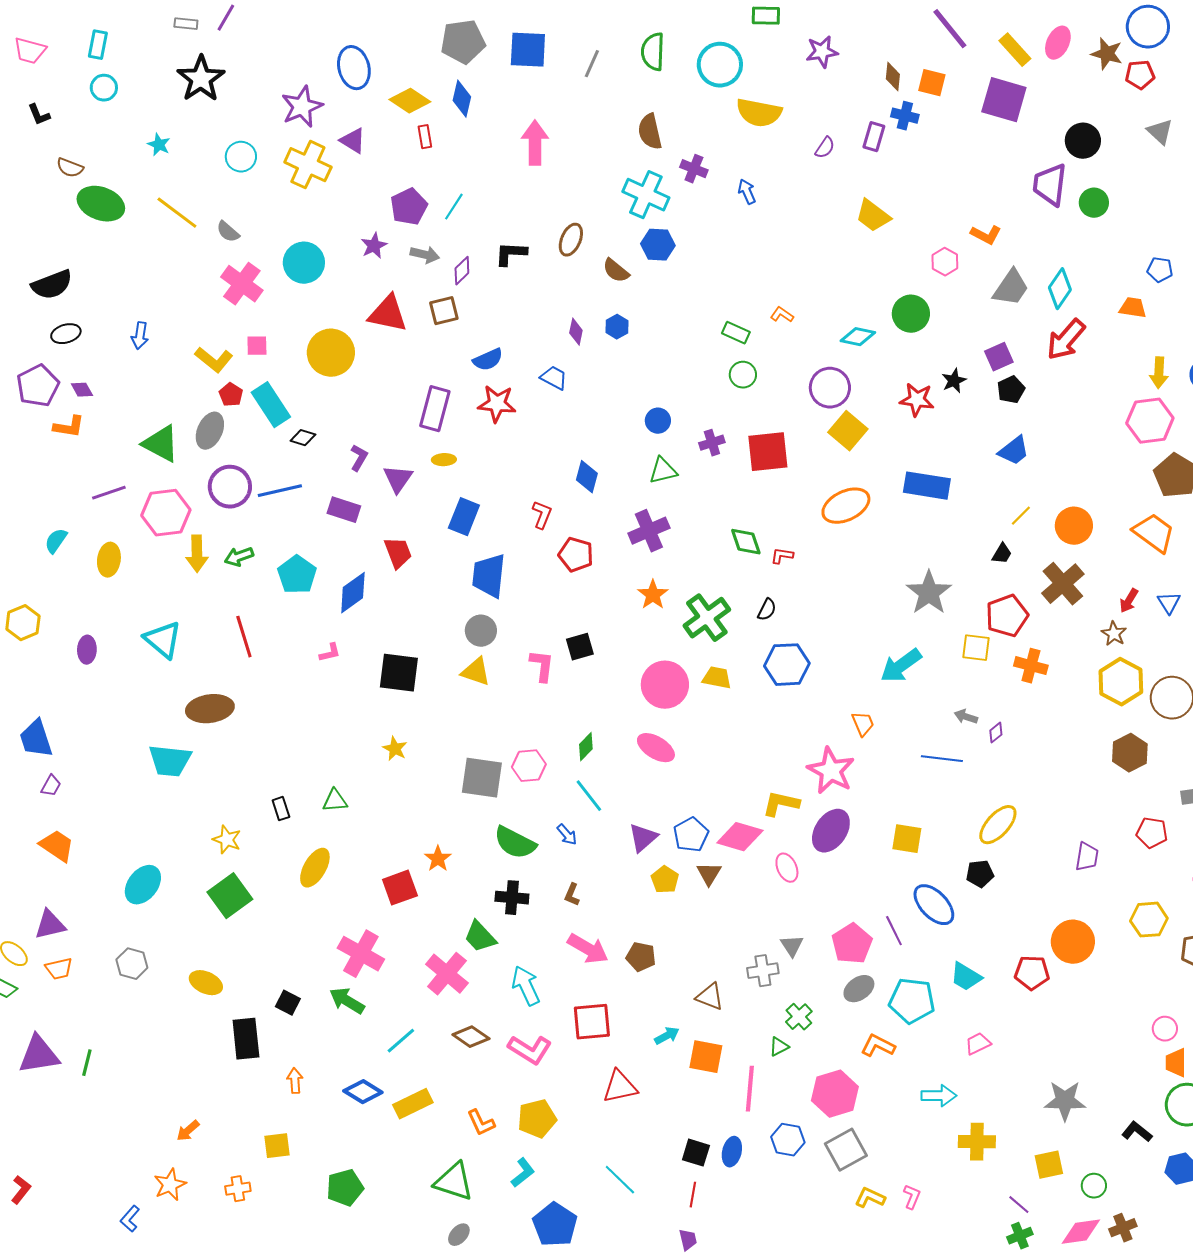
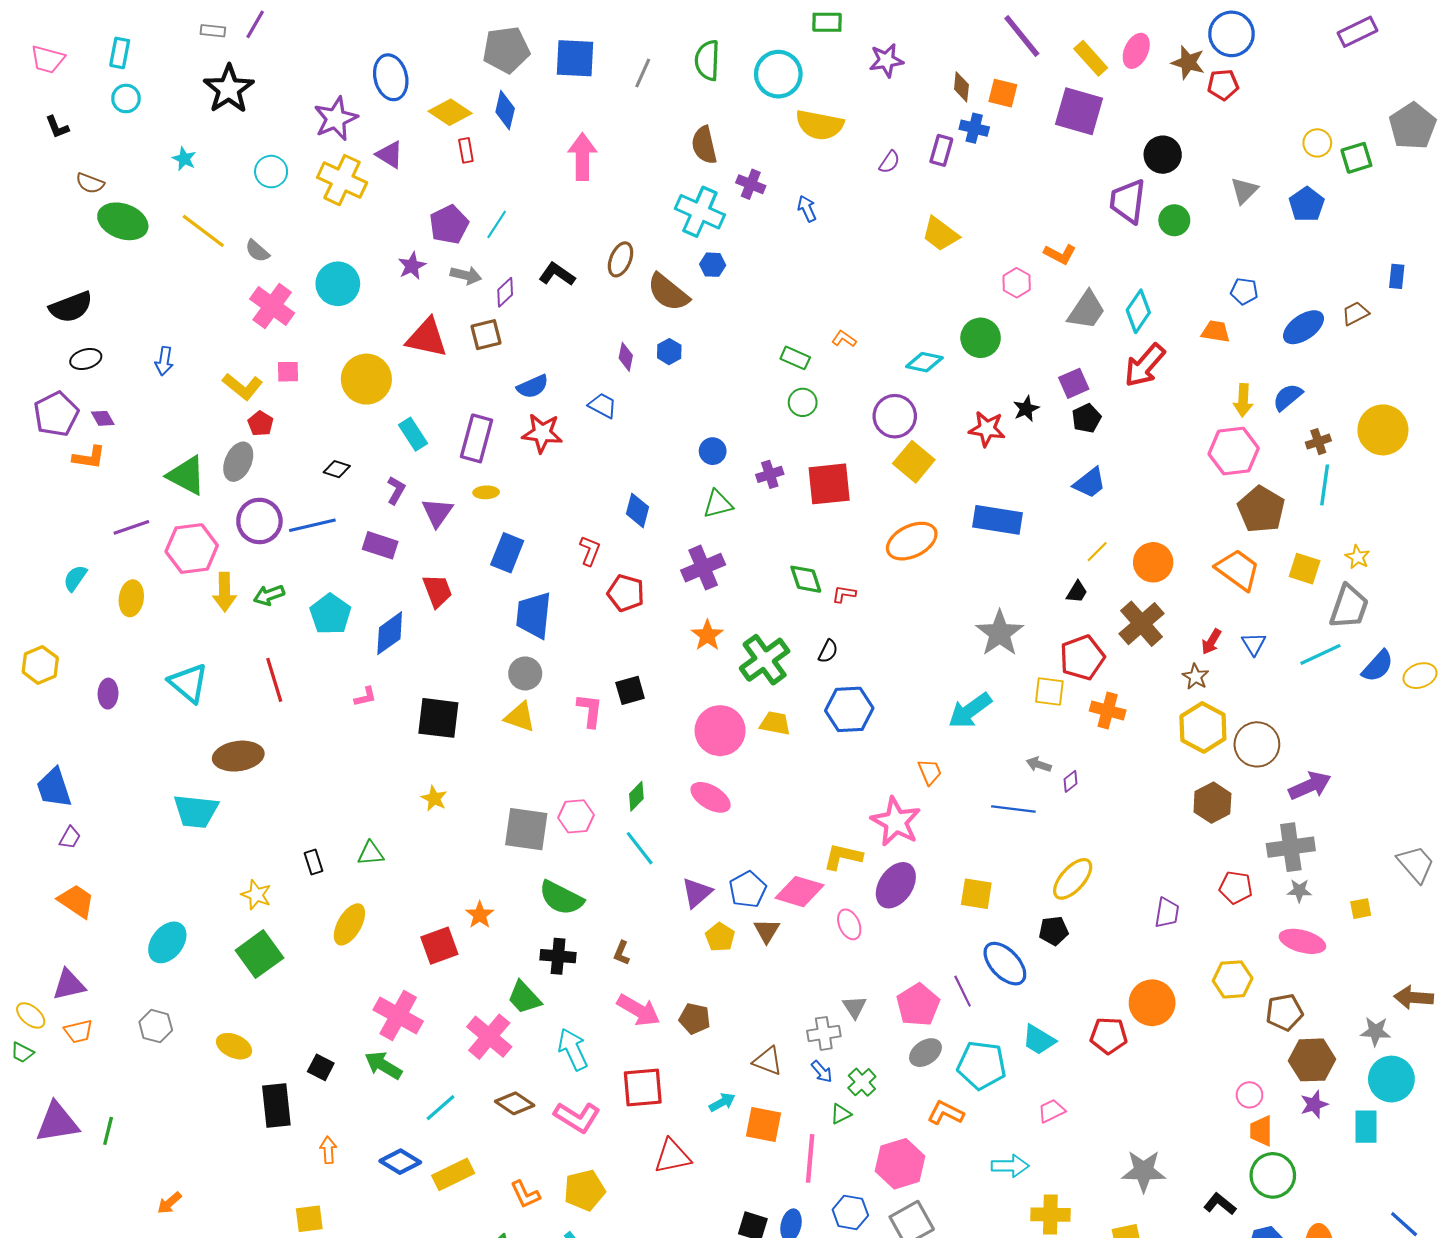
gray triangle: (1160, 132) -> (1244, 191), moved, turned 32
blue hexagon: (658, 245) -> (713, 265), size x0.7
black L-shape: (511, 254) -> (557, 274), turned 32
brown semicircle: (616, 271) -> (668, 292), size x1.5
cyan rectangle: (271, 405) -> (413, 434), moved, size x0.7
blue arrow: (567, 835) -> (822, 1072), moved
orange arrow: (188, 1131) -> (169, 1203), moved

